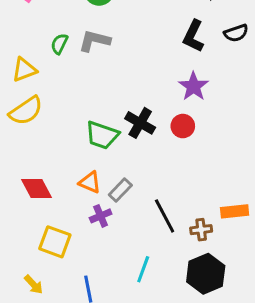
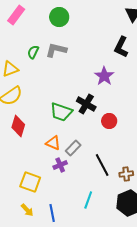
purple star: (193, 86) -> (104, 76), moved
red circle: (183, 126) -> (109, 121), moved
red diamond: (37, 188) -> (18, 126), moved, turned 45
yellow arrow: (34, 284) -> (27, 210), moved

